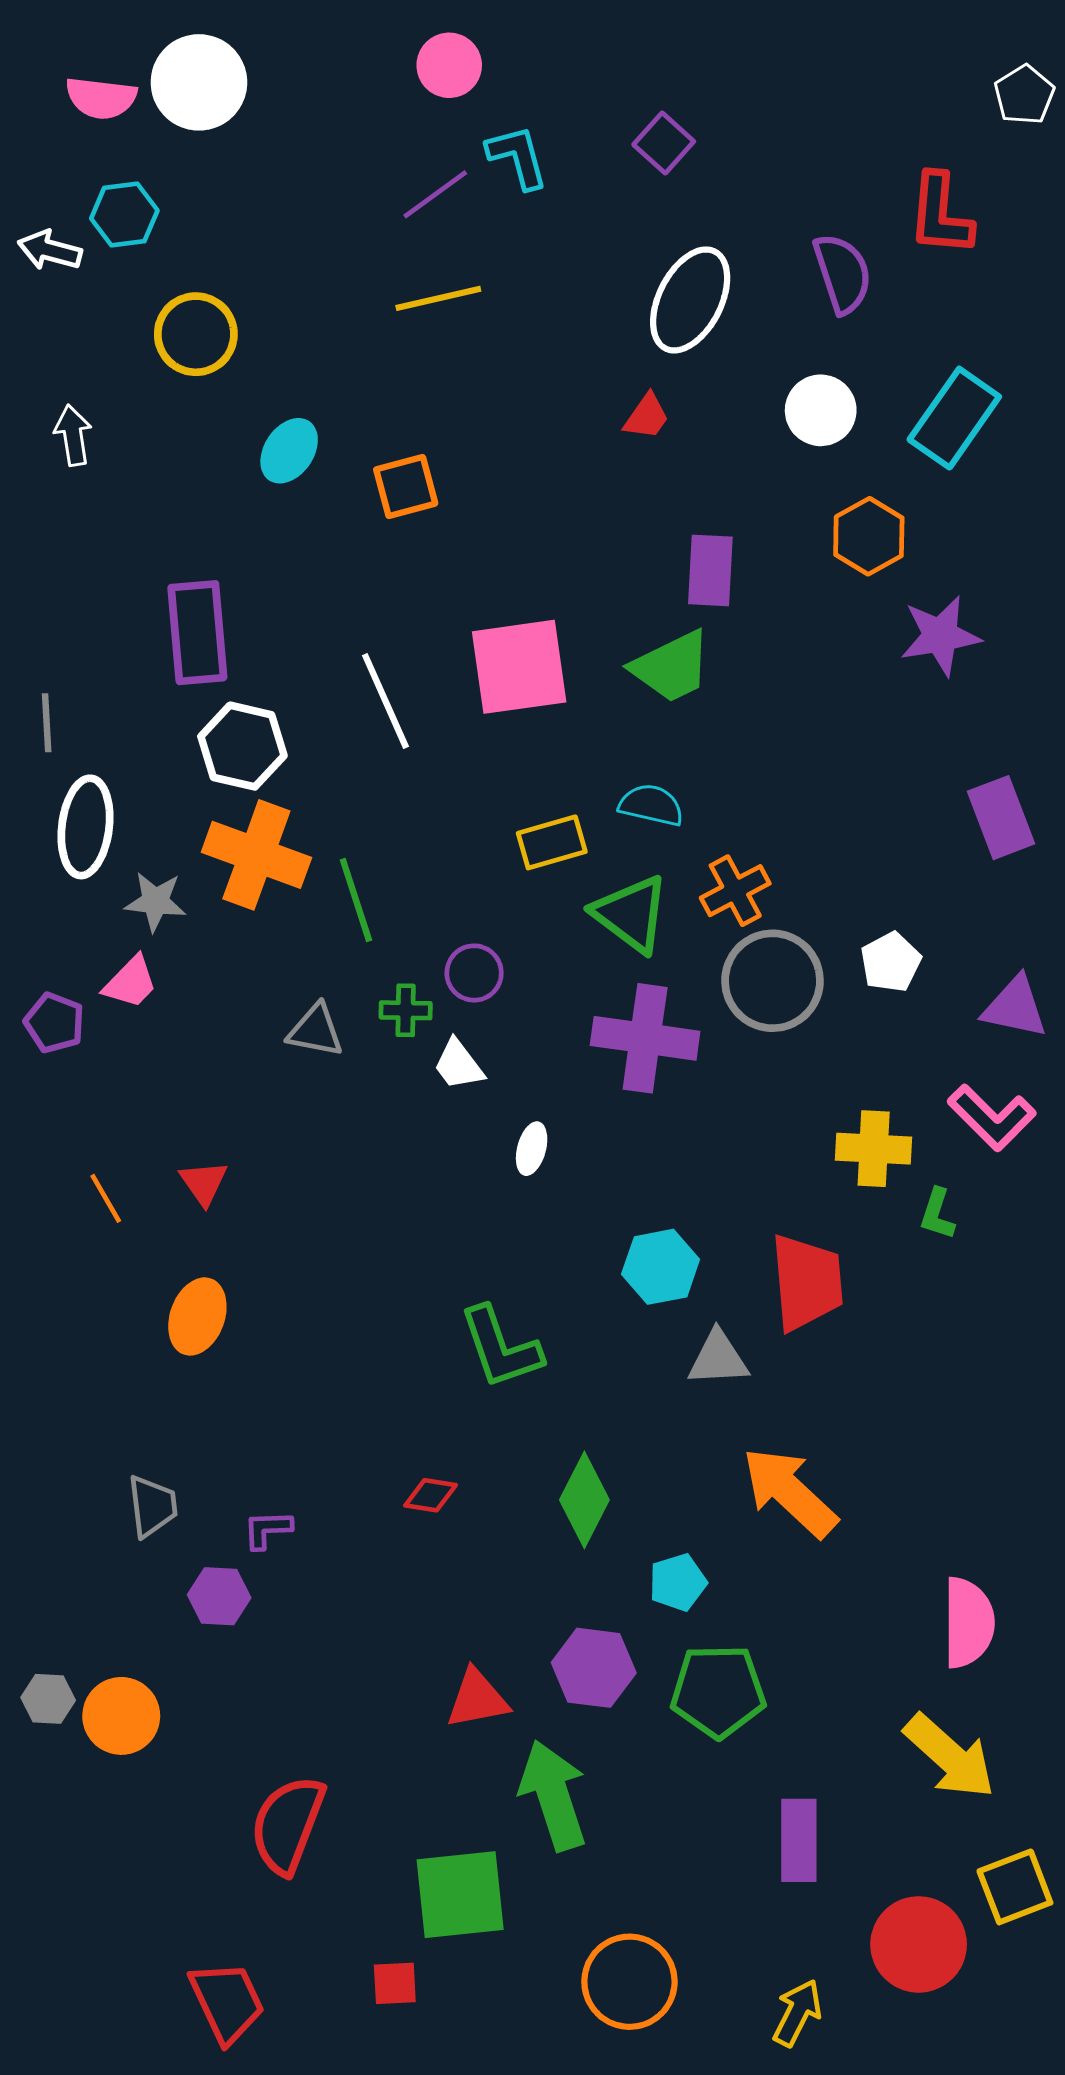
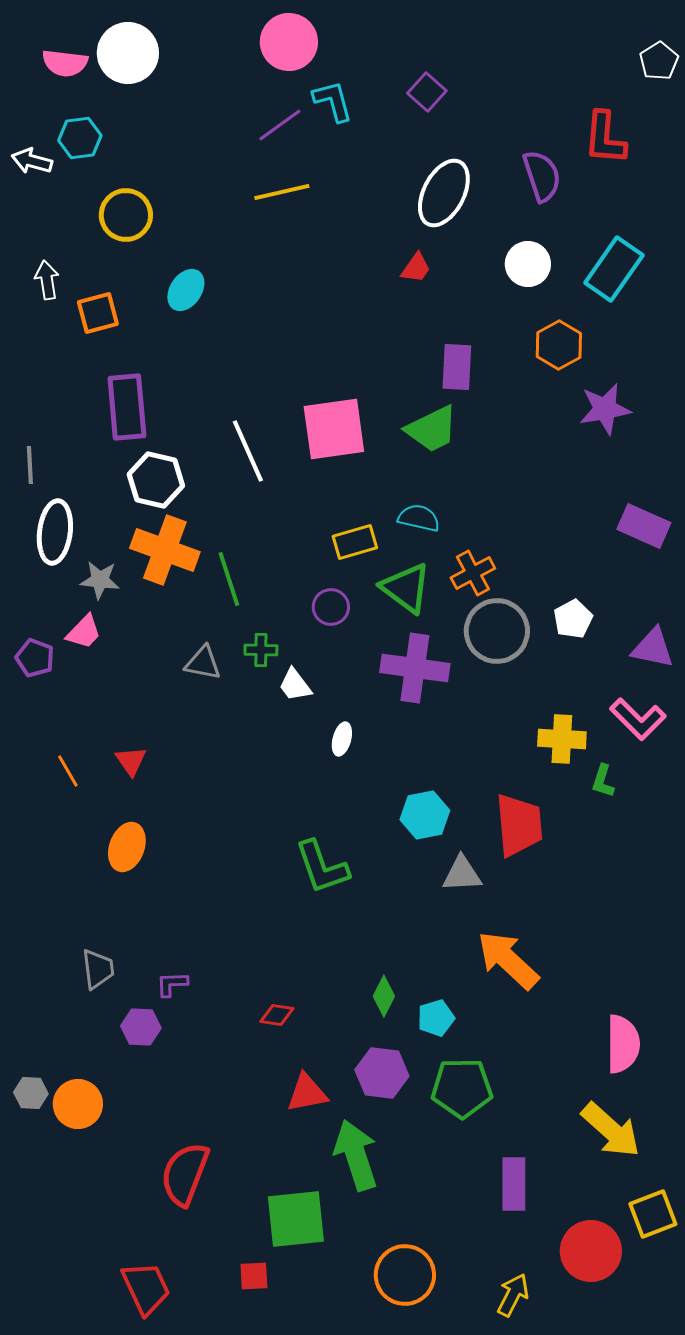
pink circle: (449, 65) -> (289, 42), size x1.4
orange square: (406, 487) -> (98, 313), moved
purple rectangle: (1001, 818) -> (644, 526), turned -45
purple circle: (474, 973) -> (331, 607), moved
red diamond: (431, 1495) -> (277, 1015), moved
green diamond: (584, 1500) -> (384, 996), moved, size x0.7

